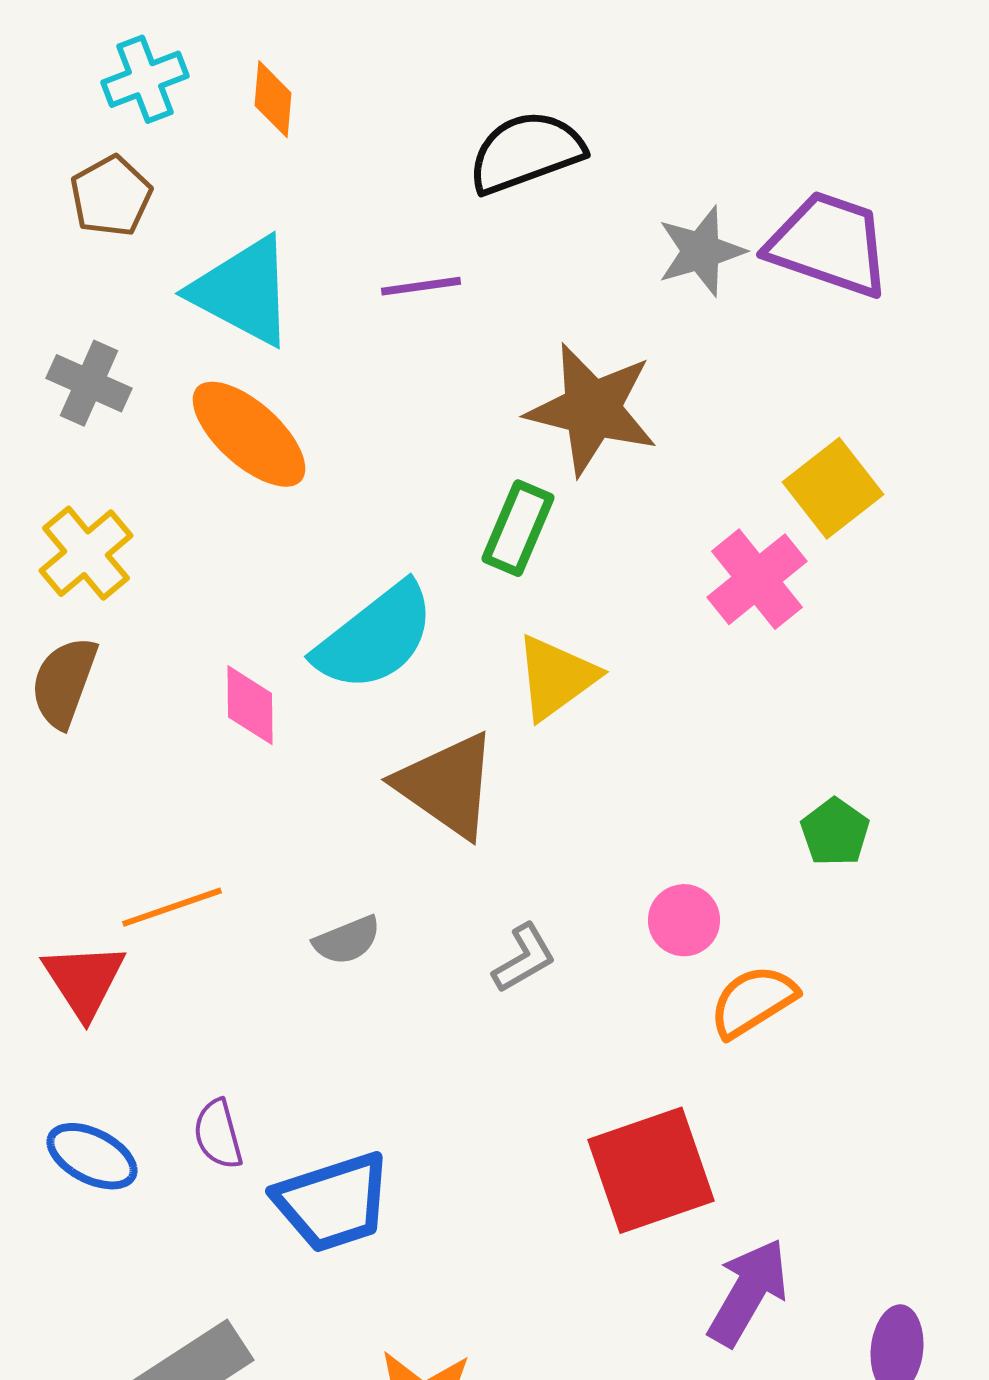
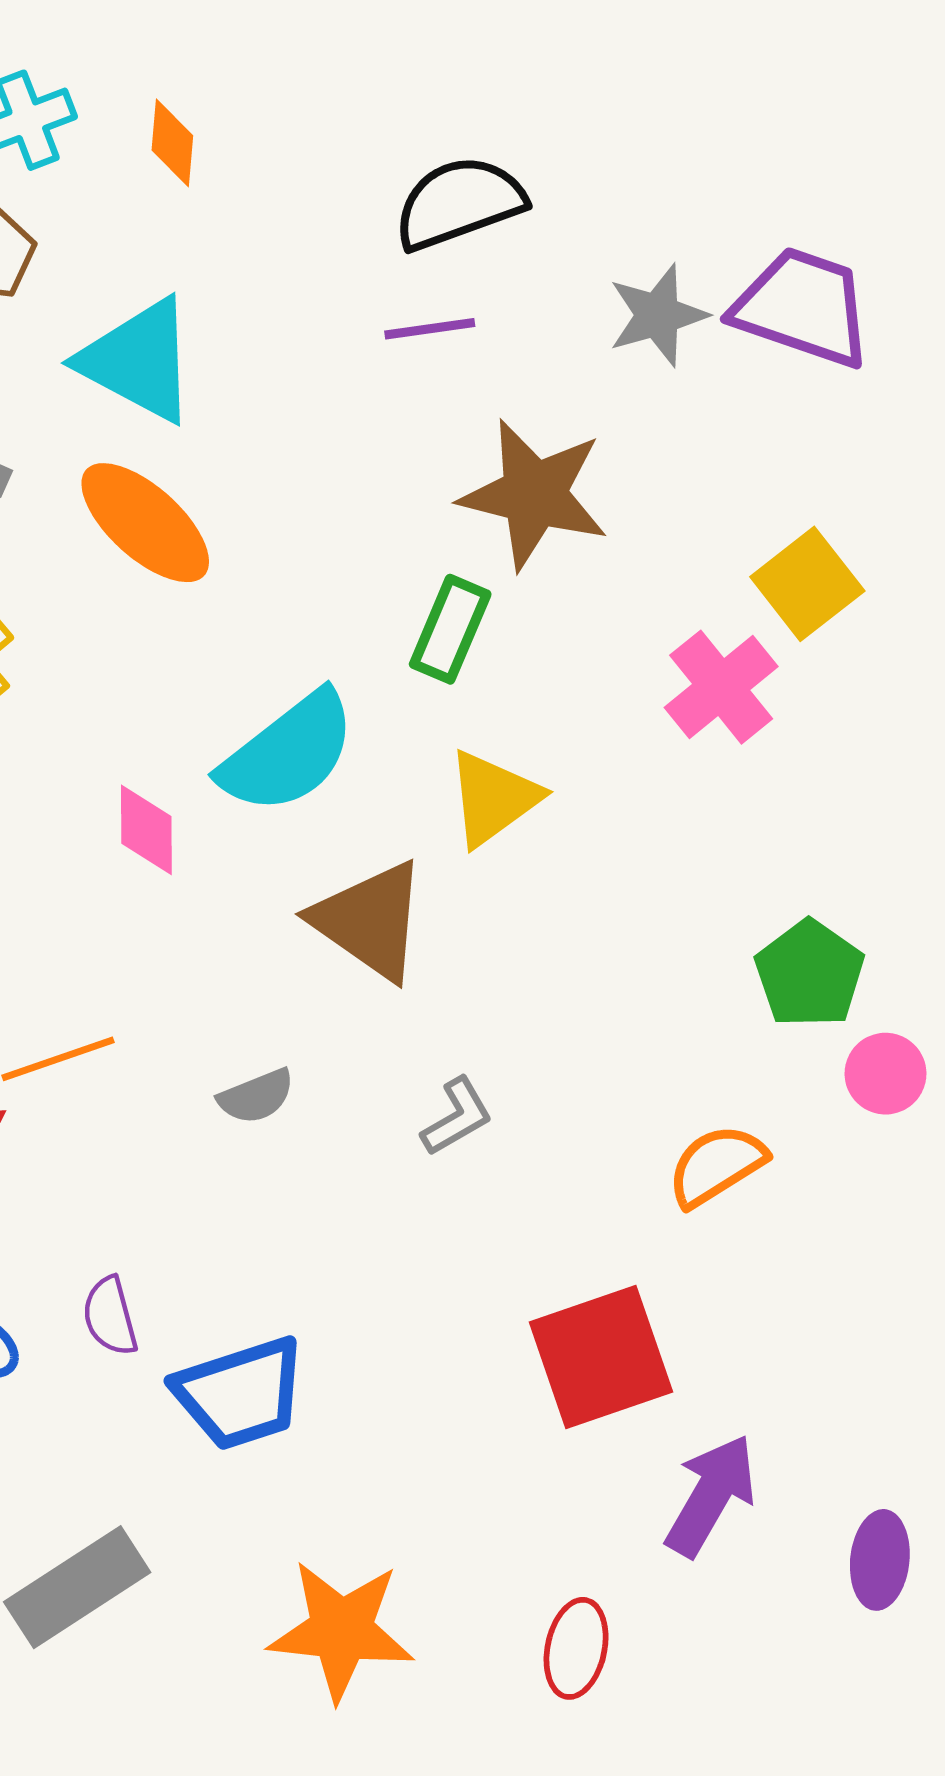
purple line: (421, 286) -> (430, 329), moved
green pentagon: (835, 832) -> (810, 974), size x1.4
pink circle: (684, 920) -> (886, 1074), moved

